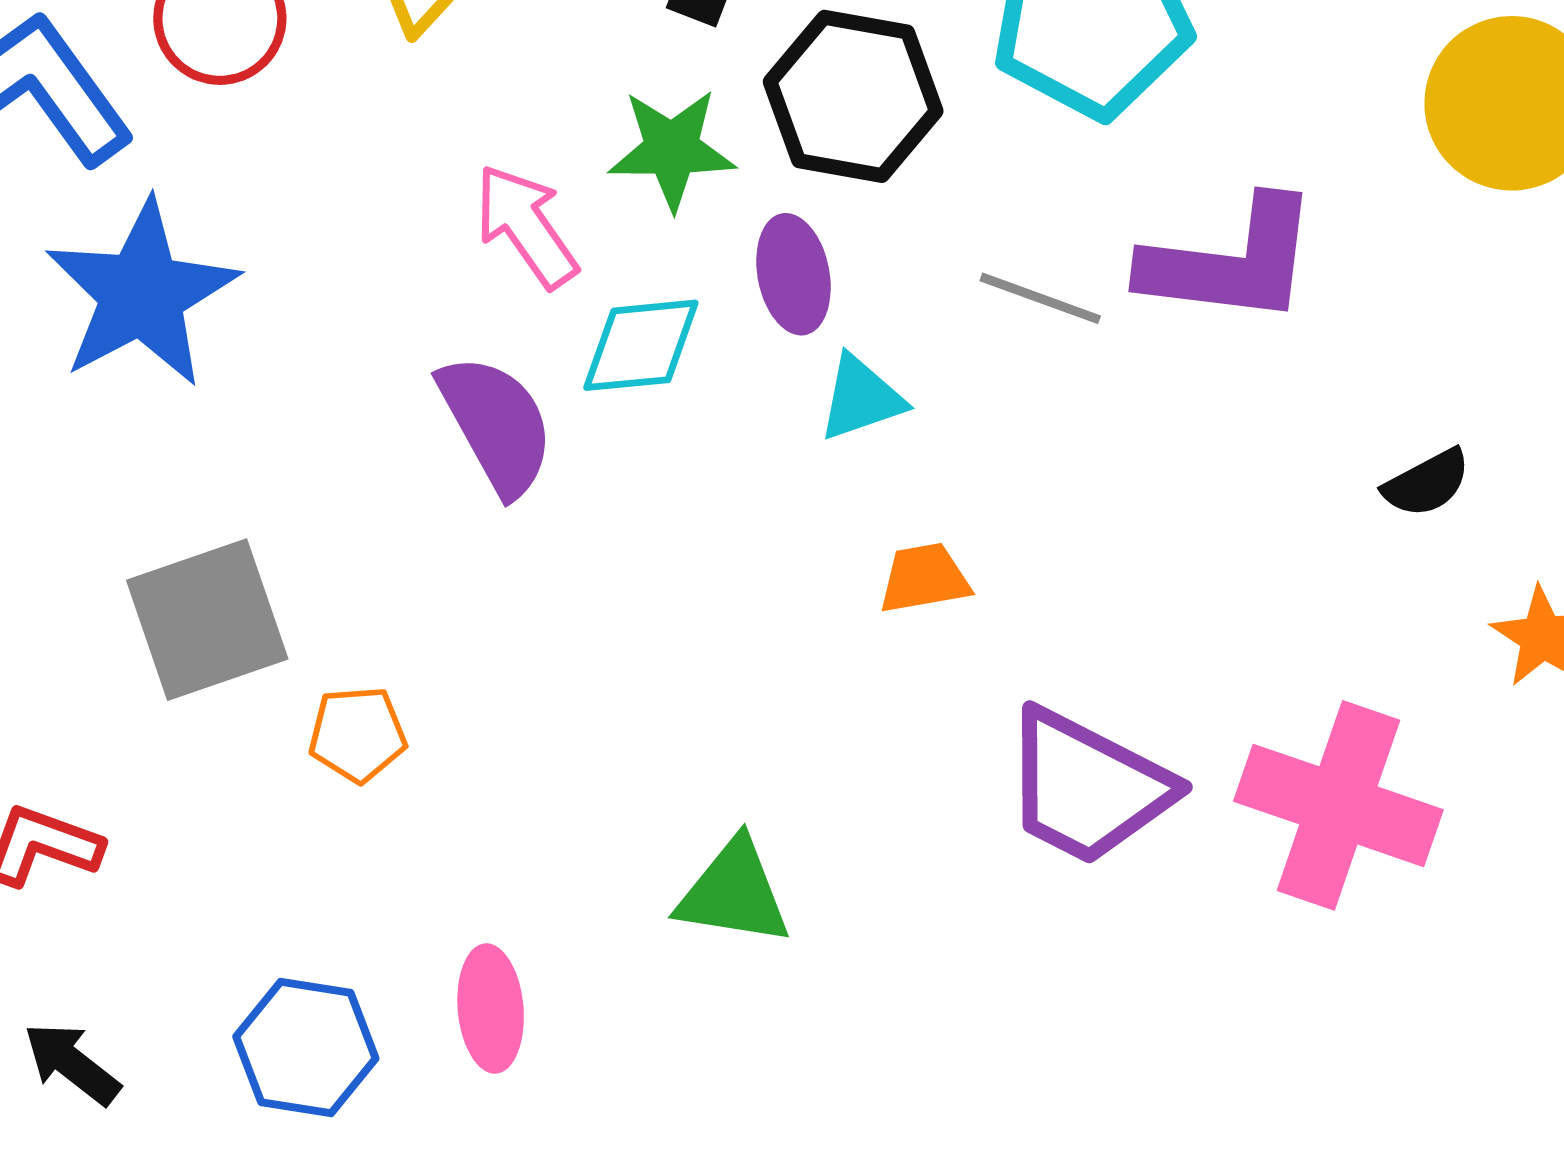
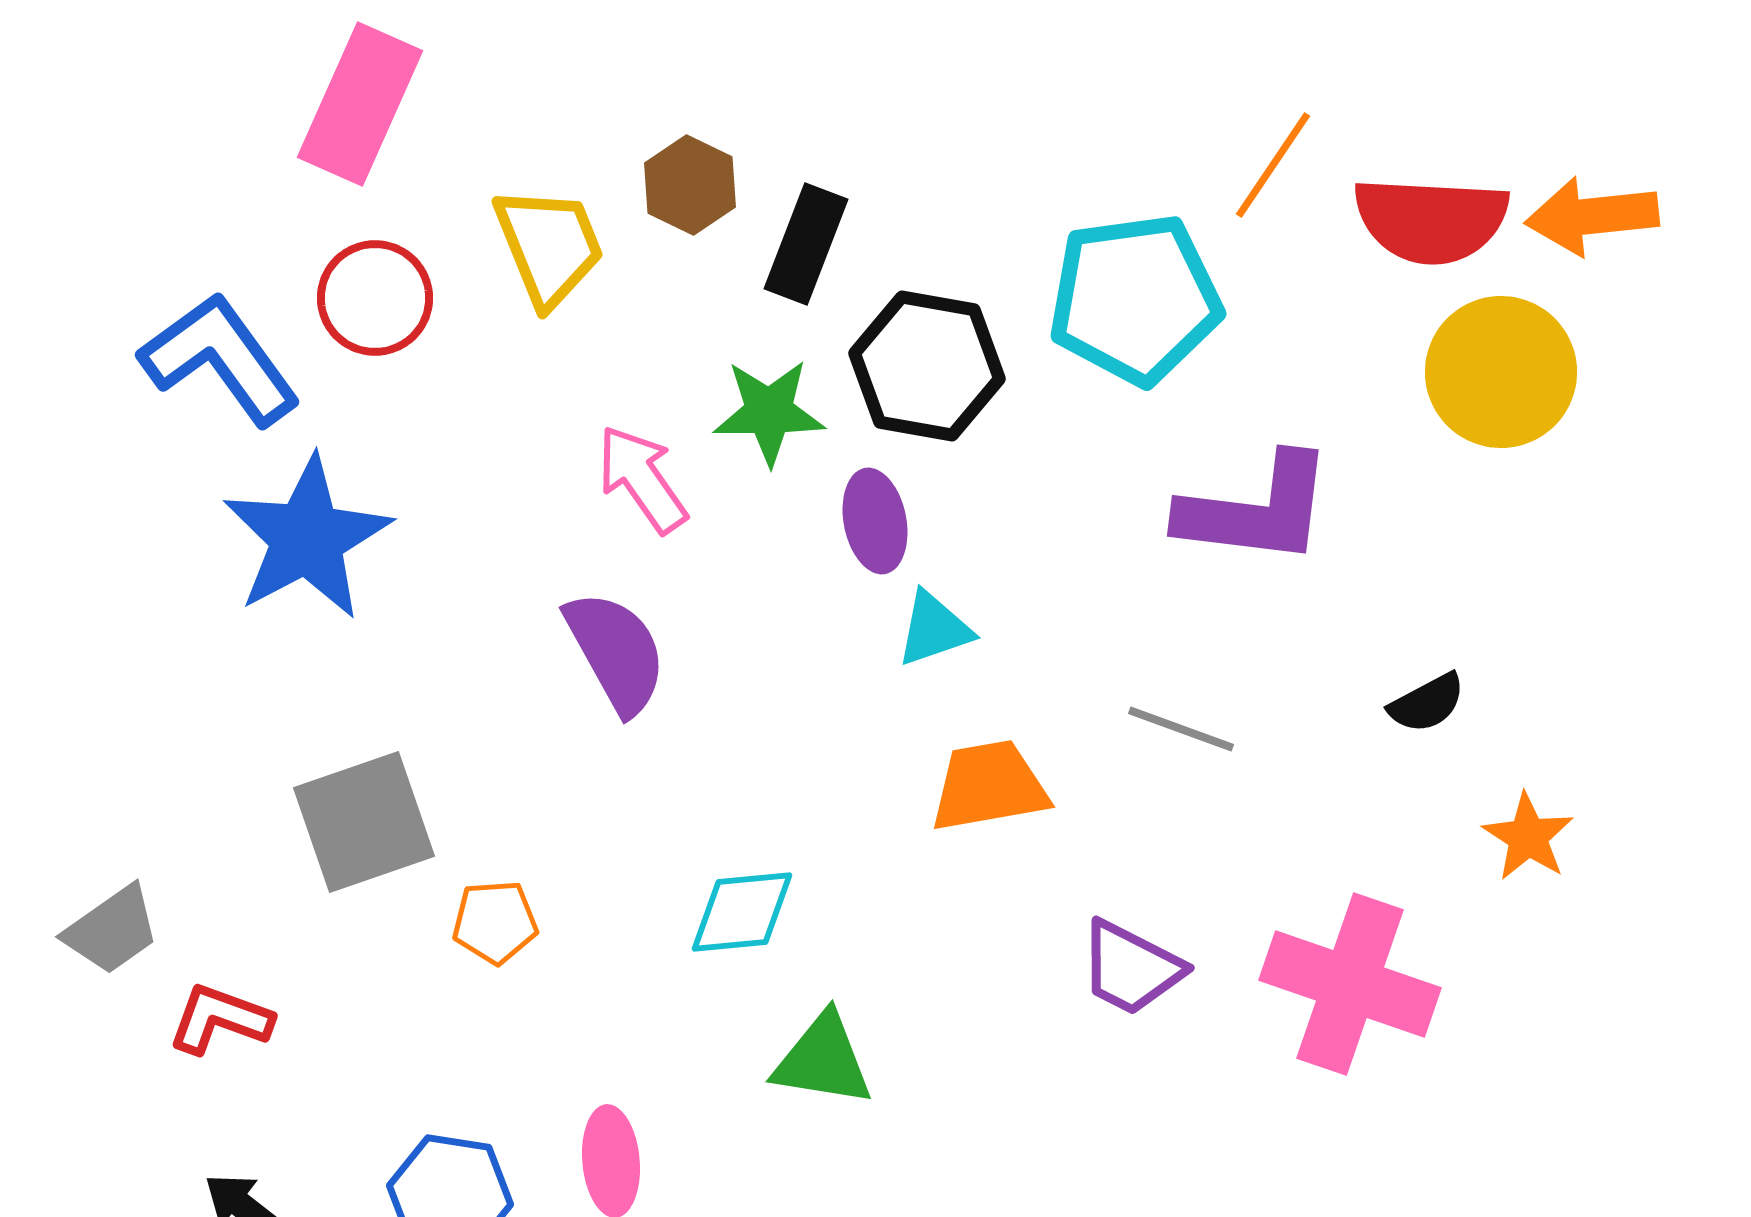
gray line: (1040, 298) -> (1181, 729), moved
cyan diamond: (641, 345) -> (742, 912), moved
orange trapezoid: (924, 578) -> (989, 786), size x1.5
purple trapezoid: (1087, 787) -> (1131, 968), size x0.7

